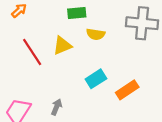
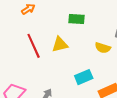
yellow semicircle: (96, 34) -> (103, 48), moved

